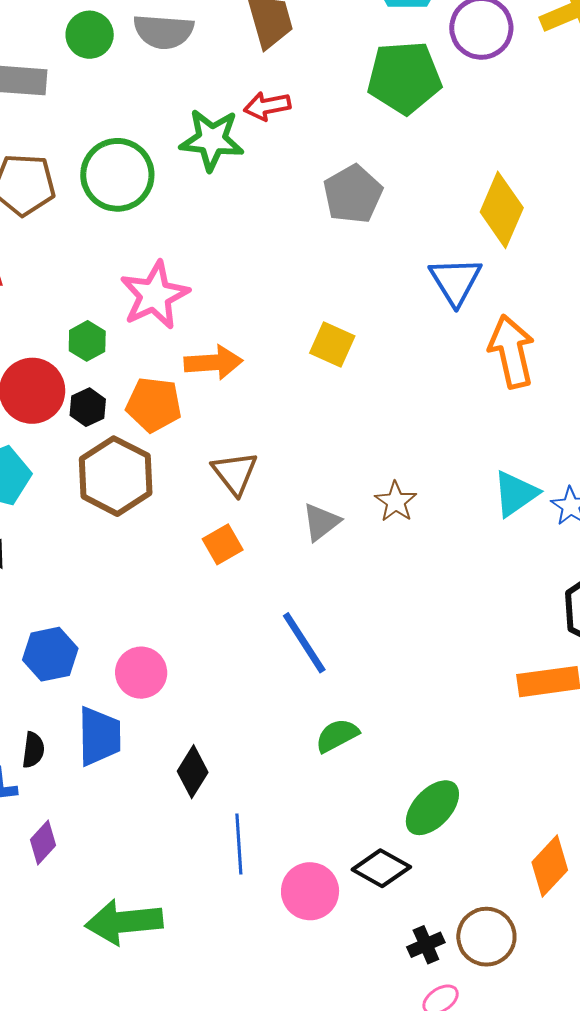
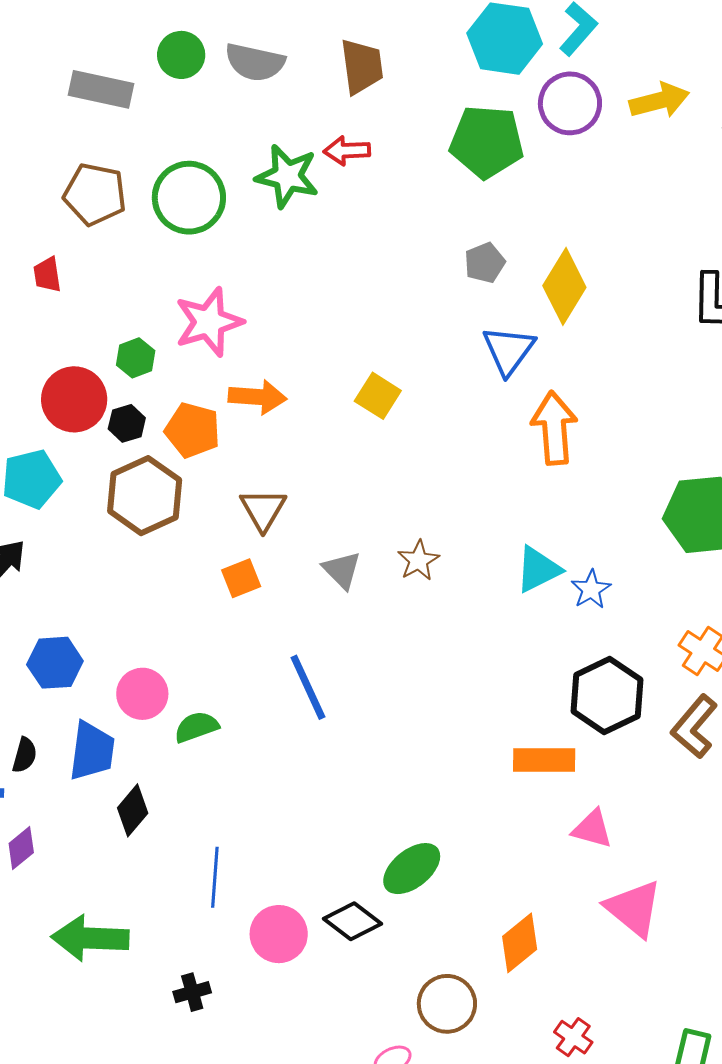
gray pentagon: (353, 194) -> (485, 263), moved, size x0.7
gray triangle: (321, 522) -> (342, 570), turned -45
green semicircle: (337, 735) -> (196, 727), moved
black diamond: (193, 772) -> (133, 810), moved
black cross: (426, 945) -> (192, 992), moved

